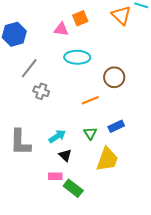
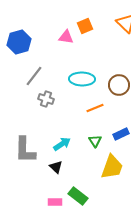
cyan ellipse: (77, 57) -> (82, 79), moved
black triangle: (65, 155) -> (56, 167), moved
pink rectangle: (55, 176) -> (55, 202), moved

